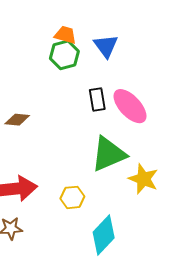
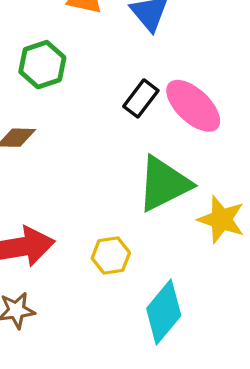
green hexagon: (64, 55) -> (42, 65), moved
black rectangle: (97, 100) -> (141, 98), turned 50

